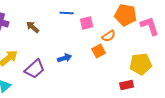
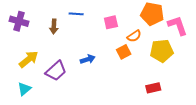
blue line: (67, 13) -> (76, 14), moved
brown arrow: (33, 27) -> (54, 27), turned -128
yellow pentagon: (141, 64) -> (162, 51), moved

